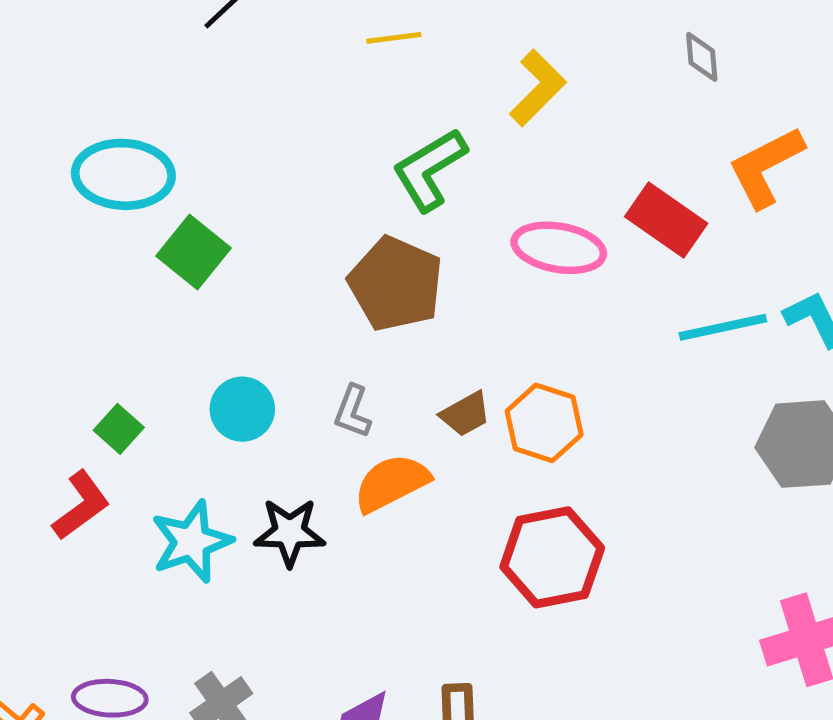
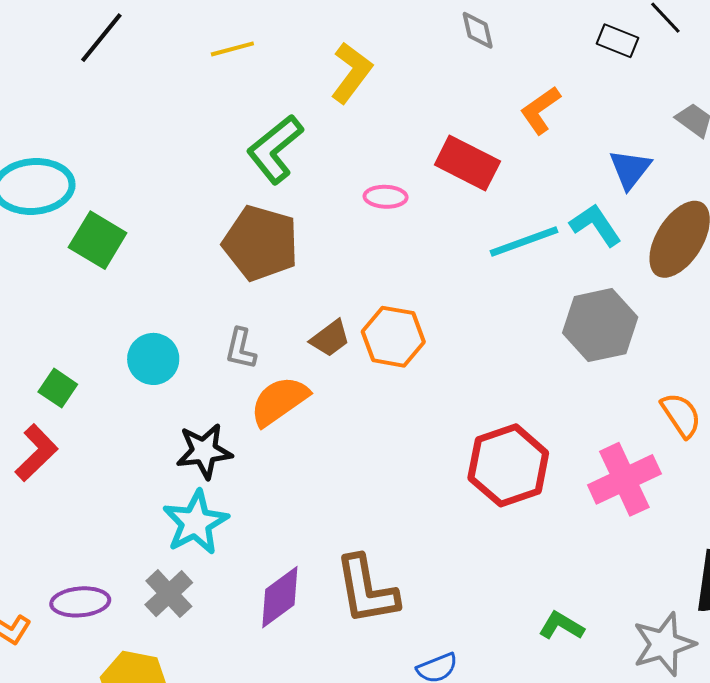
orange L-shape: (766, 167) -> (540, 110), size x0.7
pink ellipse: (559, 248) -> (386, 197), size x0.6
cyan star: (191, 542) -> (196, 522), moved
red hexagon: (552, 557) -> (508, 465), moved

